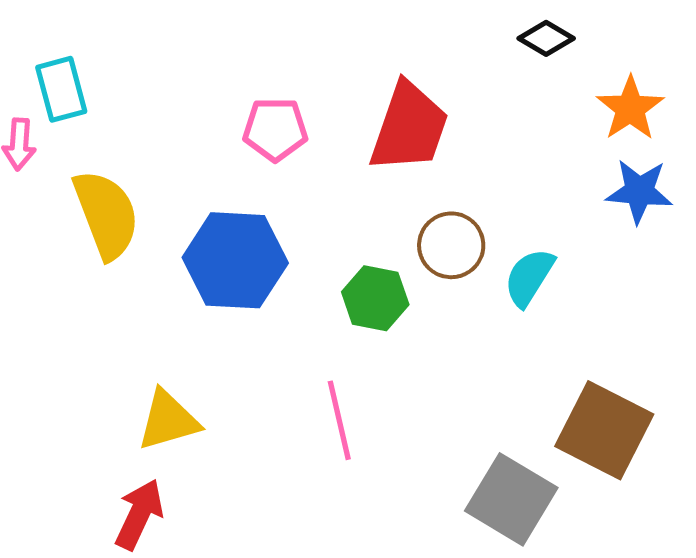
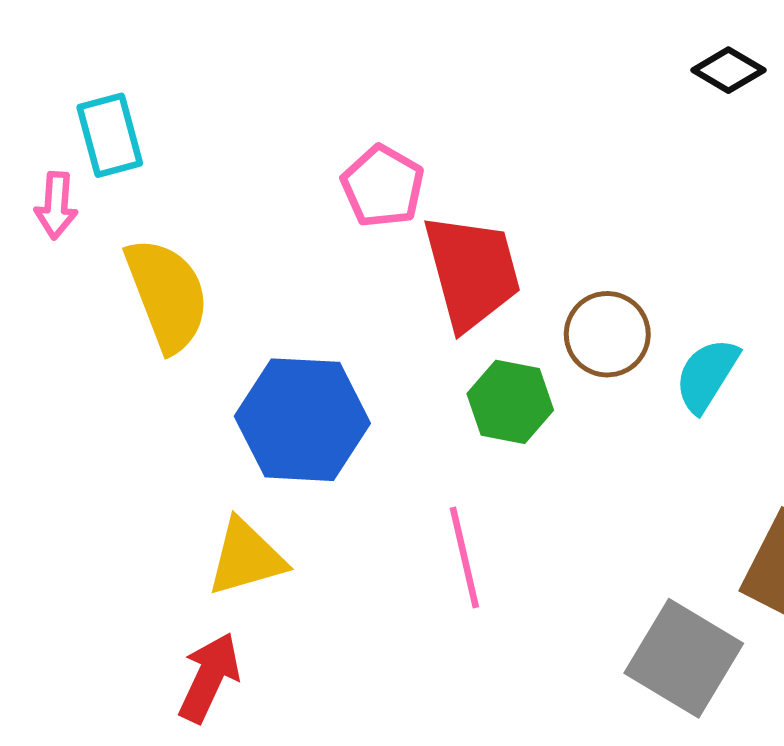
red trapezoid: (409, 127) -> (472, 272), moved, turned -34
pink pentagon: (275, 129) -> (383, 186), turned 30
blue hexagon: (235, 260) -> (302, 420), moved

